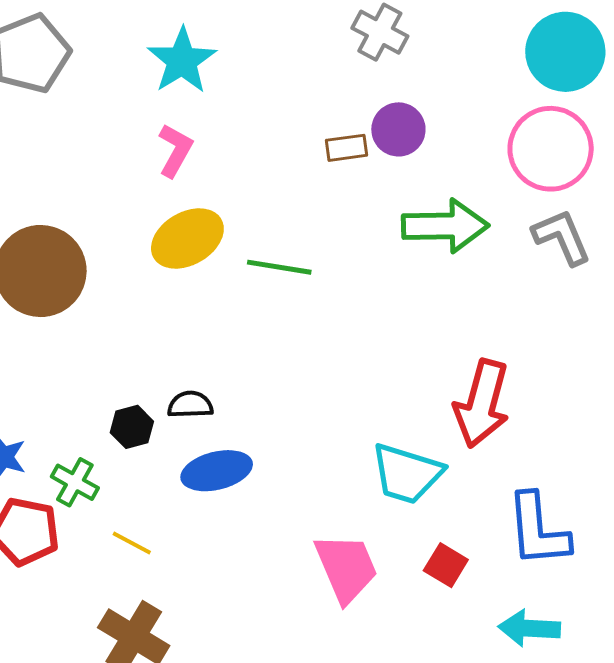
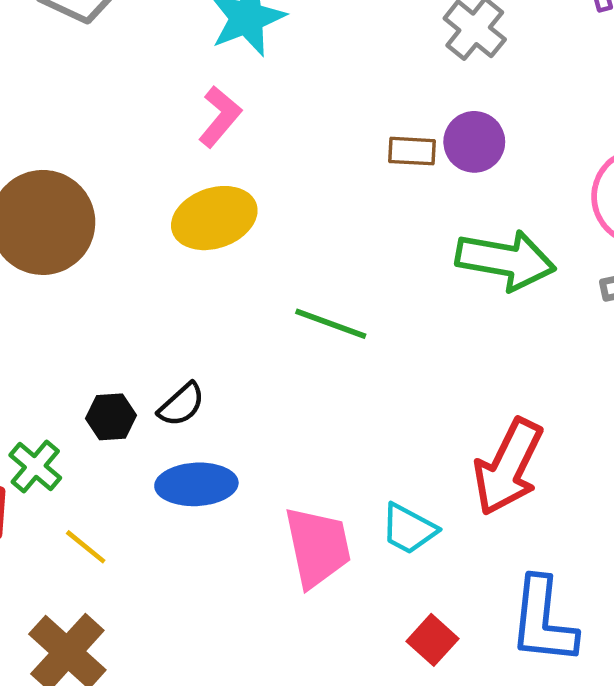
green line: (279, 267) -> (331, 324), moved
black semicircle: (190, 405) -> (181, 405), turned 129
cyan trapezoid: (407, 474) -> (409, 529), size x0.7
pink trapezoid: (346, 568) -> (318, 547), moved

